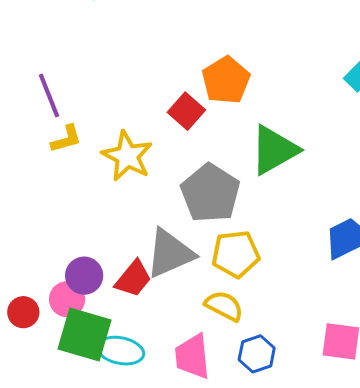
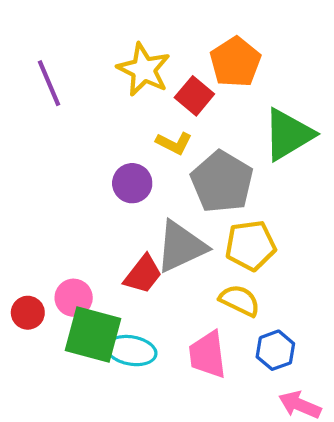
yellow L-shape: (66, 139) -> (174, 143), moved, turned 44
yellow star: (127, 156) -> (144, 70), moved
purple circle: (84, 276) -> (132, 183), moved

